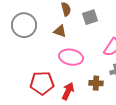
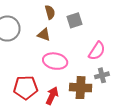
brown cross: (96, 83) -> (81, 88), size x1.5

